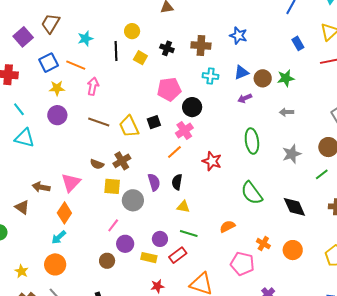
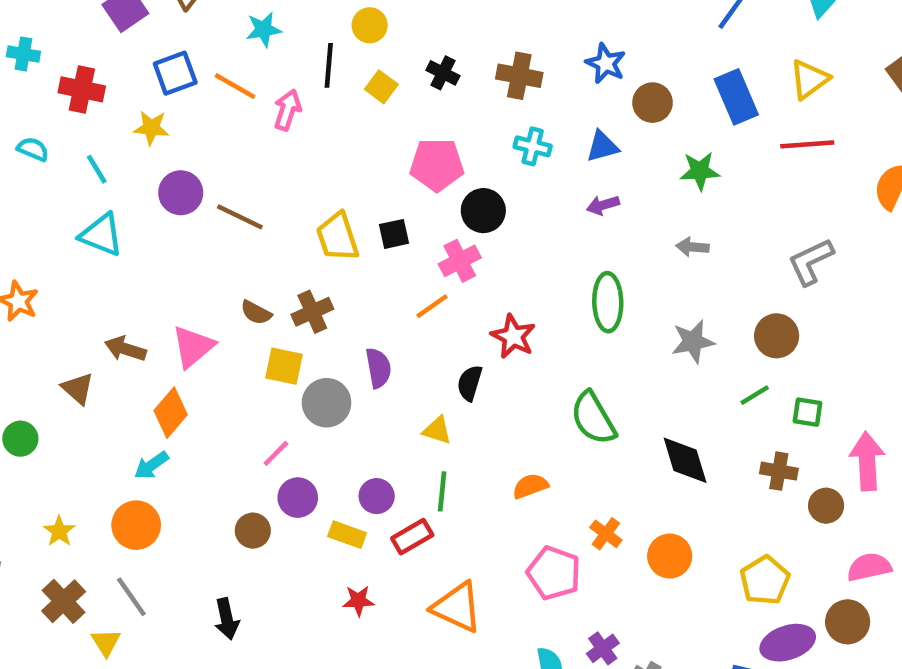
blue rectangle: (298, 43) -> (736, 97), size x1.6
brown circle: (263, 78) -> (653, 103), moved
pink arrow: (93, 86) -> (287, 110), moved
yellow star: (57, 88) -> (151, 128), moved
brown line: (99, 122) -> (240, 217), moved
black semicircle: (177, 182) -> (470, 383), moved
green line: (189, 233) -> (442, 491), turned 72

